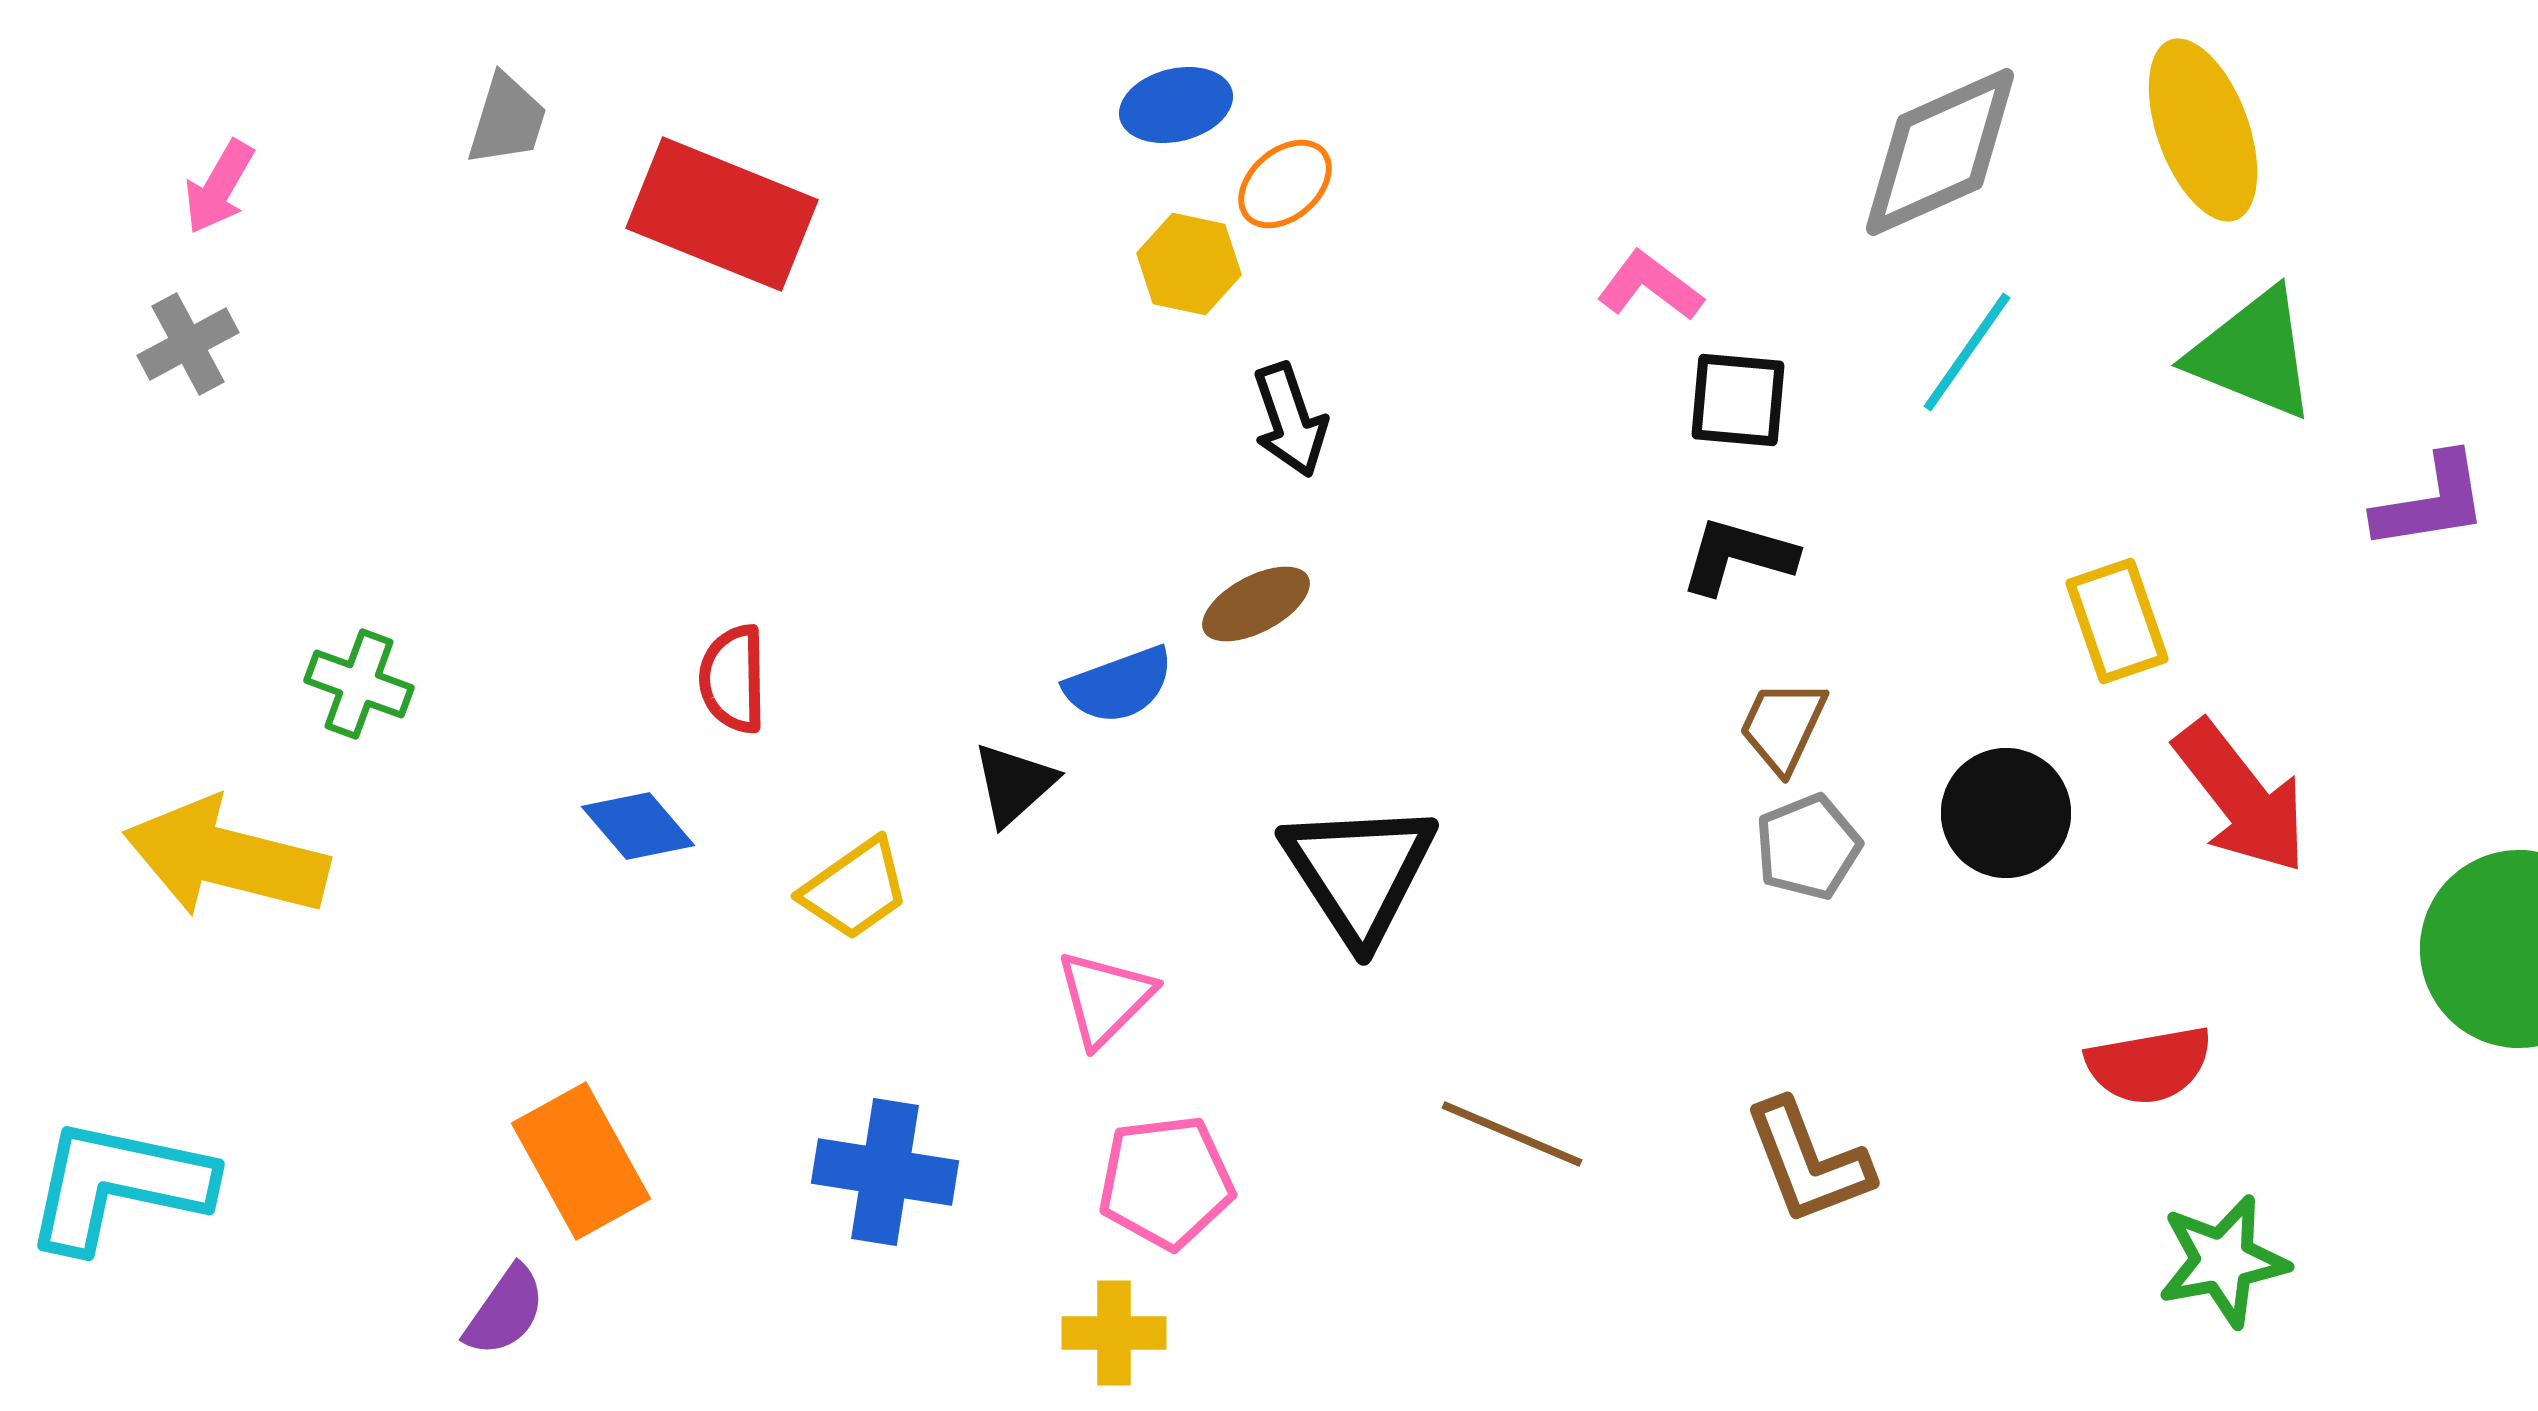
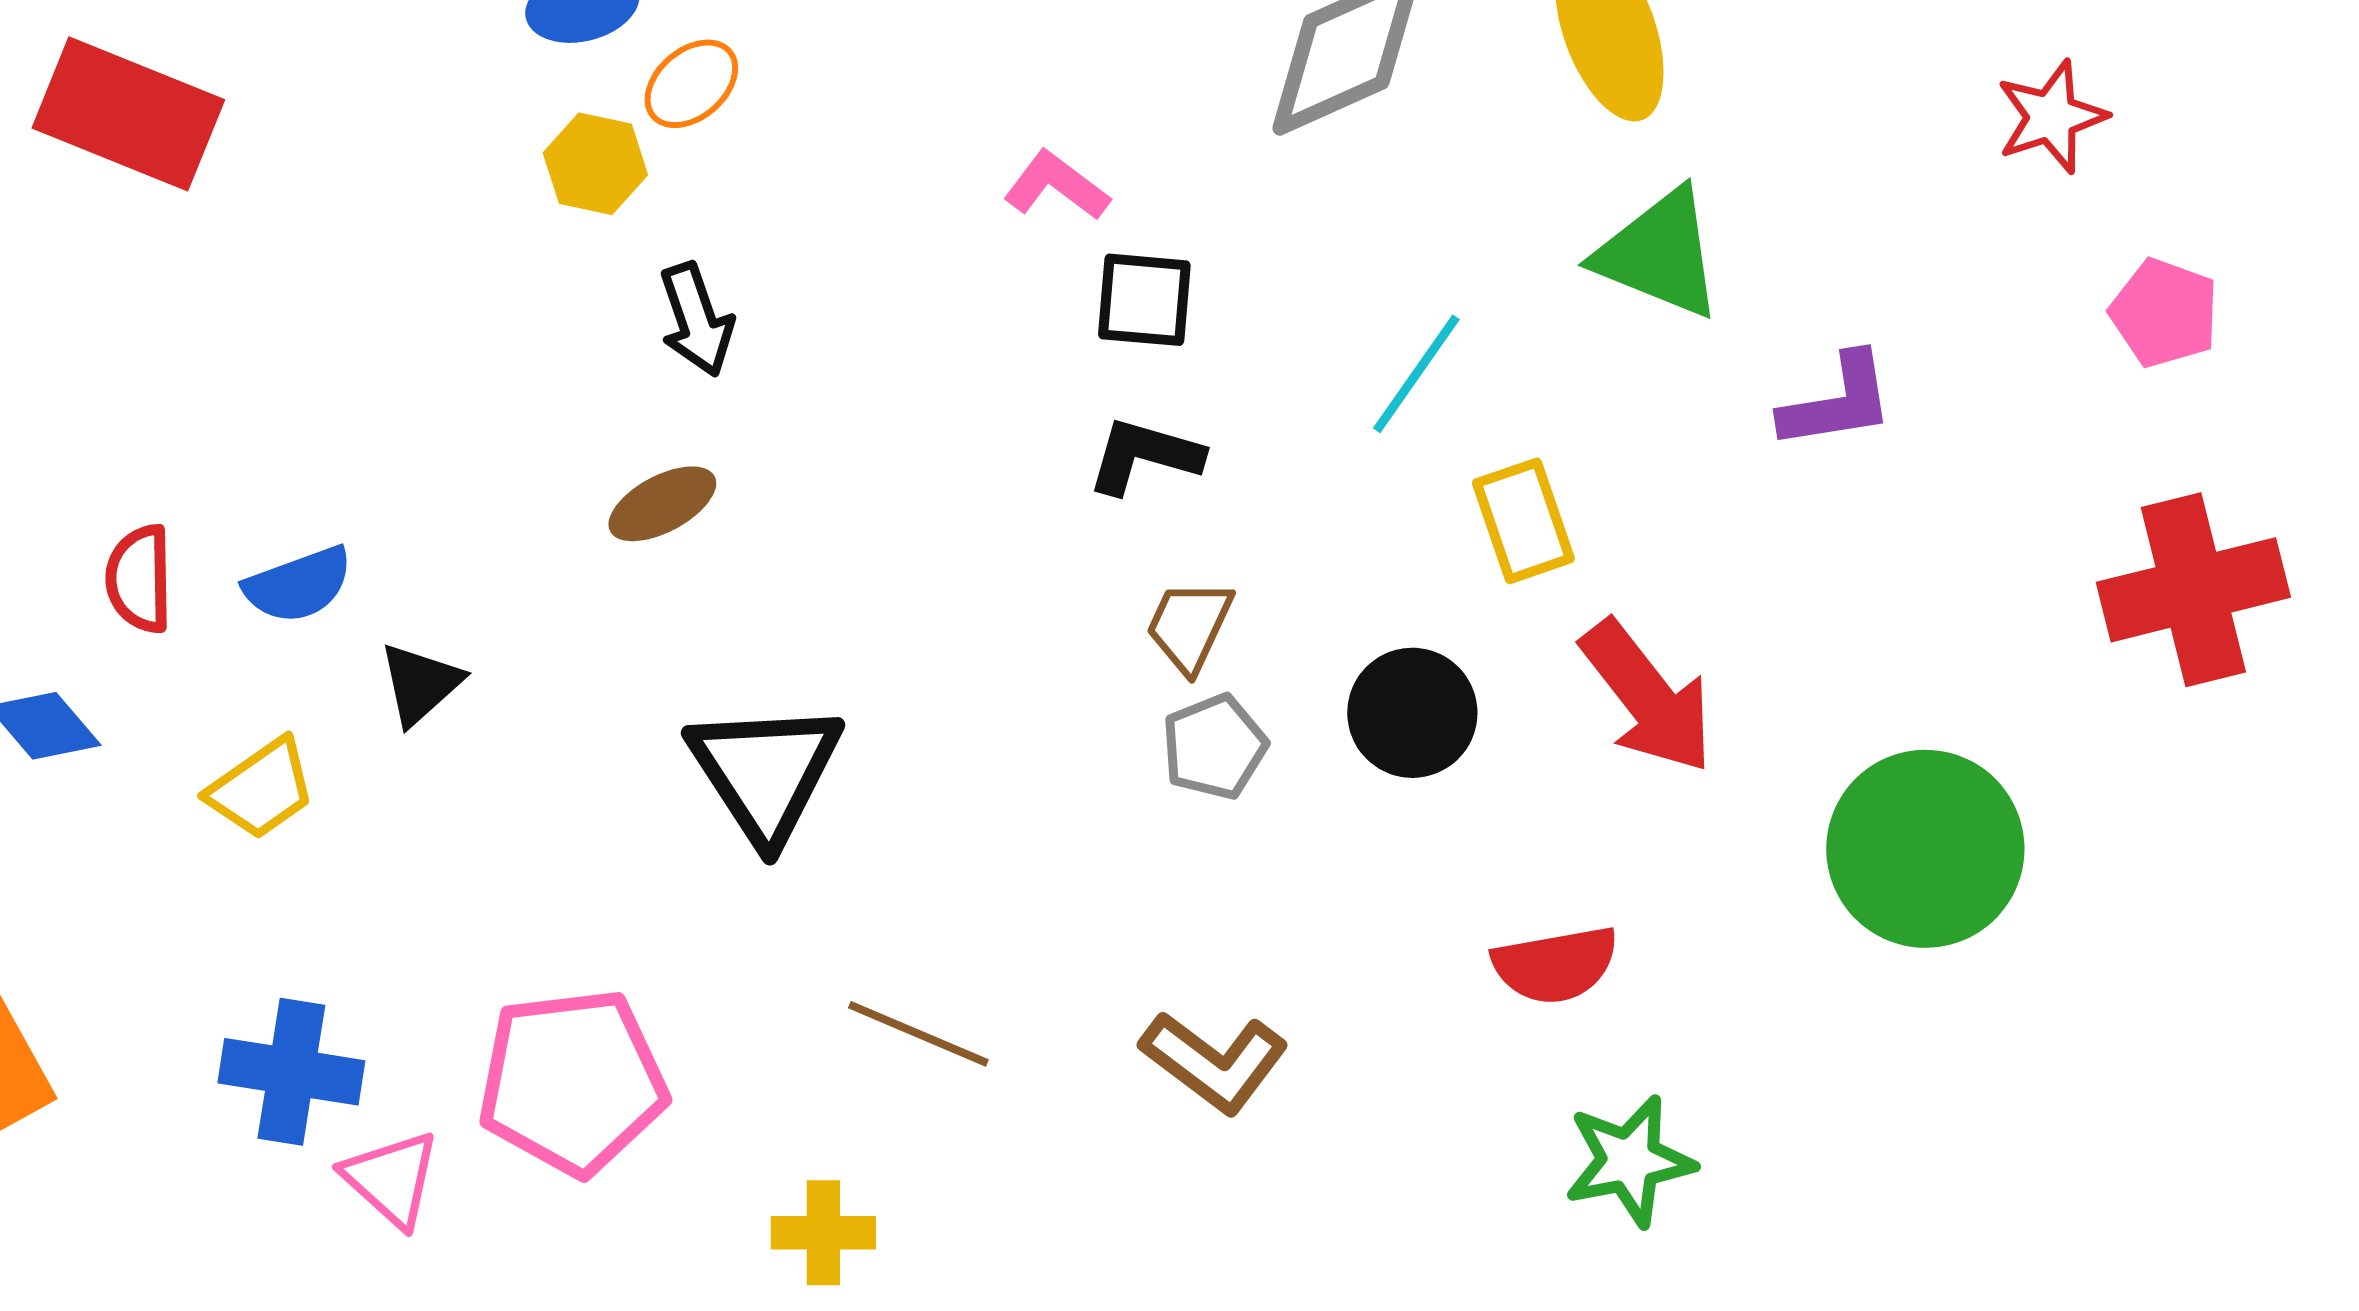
cyan line: (1967, 352) -> (1416, 374), moved
blue semicircle: (1119, 685) -> (298, 585), moved
pink triangle: (1105, 998) -> (391, 1179), moved, turned -33
brown L-shape: (1808, 1162) -> (1214, 1062), turned -32
pink pentagon: (1166, 1182) -> (572, 1082), size x1.4
yellow cross: (1114, 1333) -> (823, 1233), moved

